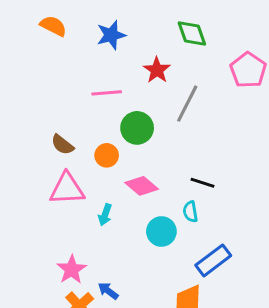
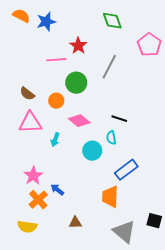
blue star: (111, 35) -> (46, 22), moved
red star: (157, 70) -> (78, 46), moved

